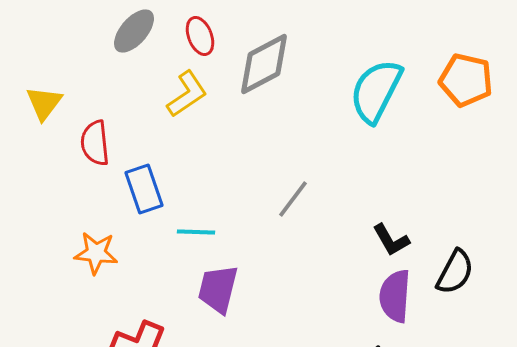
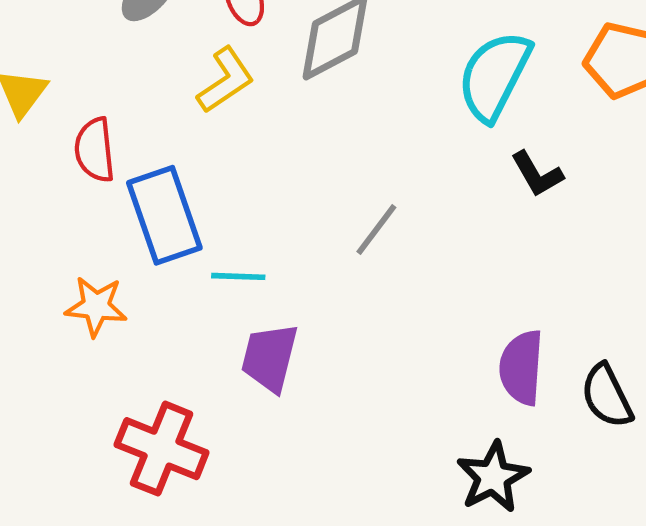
blue rectangle: (144, 189) -> (164, 215), size x1.4
black L-shape: (391, 240) -> (537, 174), moved
black semicircle: (455, 272) -> (607, 396), moved, turned 126

